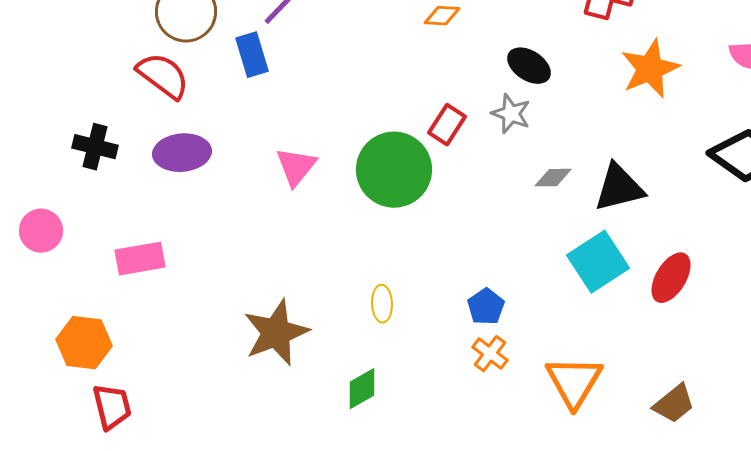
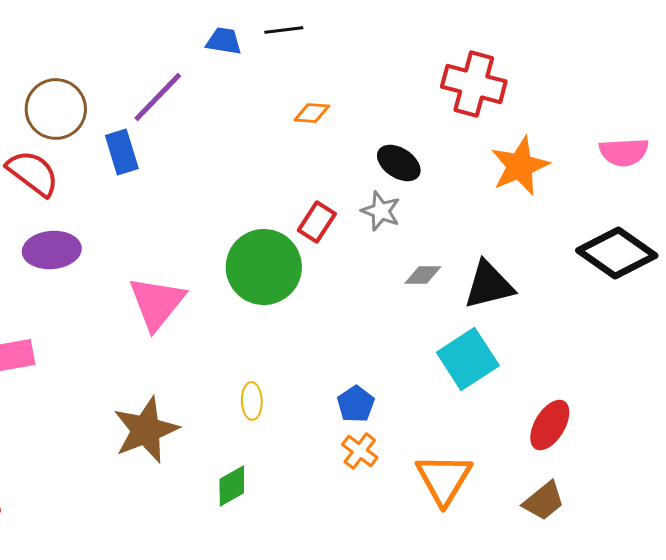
pink triangle: (296, 167) -> (157, 303), moved, size x1.4
red ellipse: (671, 278) -> (550, 425), moved

